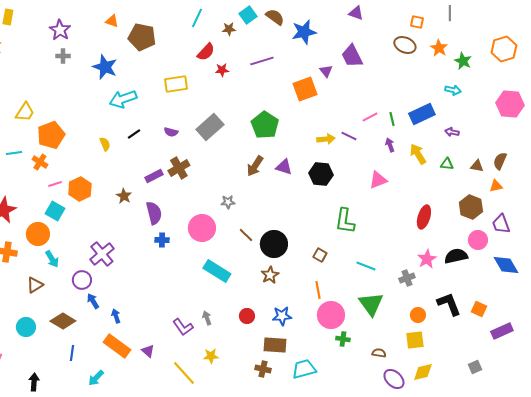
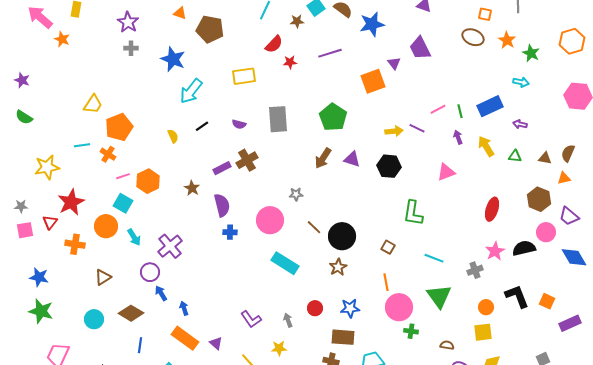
cyan arrow: (123, 99) -> (191, 91), turned -32
gray rectangle: (210, 127) -> (278, 119), turned -52
purple trapezoid: (501, 224) -> (569, 216), turned -30
cyan arrow: (52, 259) -> (134, 237), moved
gray arrow: (207, 318) -> (288, 320), moved

